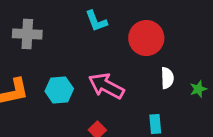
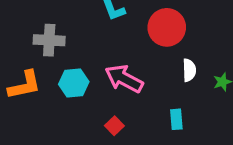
gray cross: (27, 34) -> (49, 40), moved

